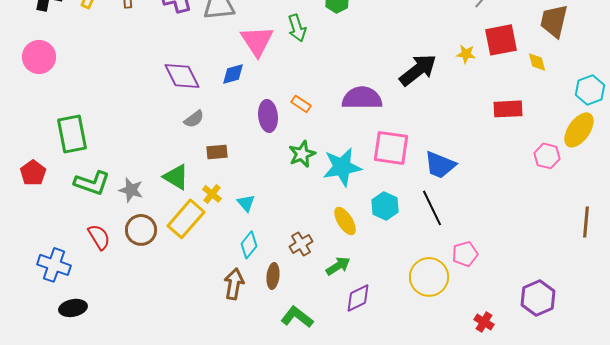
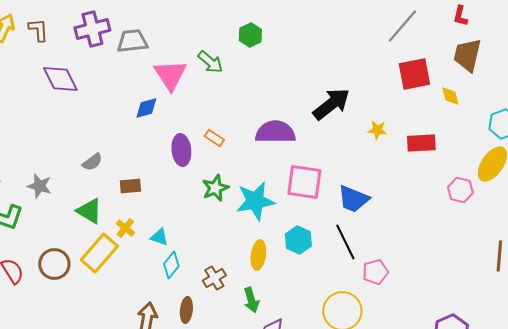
green arrow: (297, 28) -> (210, 62), turned -32
yellow star: (466, 54) -> (377, 130), moved
purple diamond: (182, 76) -> (60, 79), moved
gray semicircle: (194, 119) -> (92, 162), moved
gray star: (131, 190) -> (39, 186), moved
cyan triangle: (246, 203) -> (159, 237), turned -30
yellow ellipse: (345, 221) -> (258, 255), turned 40
cyan diamond: (249, 245) -> (171, 265), moved
pink pentagon: (465, 254) -> (375, 272), moved
green arrow: (338, 266) -> (251, 300), turned 105

